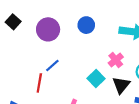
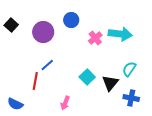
blue circle: (86, 25) -> (71, 20), moved
pink cross: (116, 60) -> (95, 38), moved

